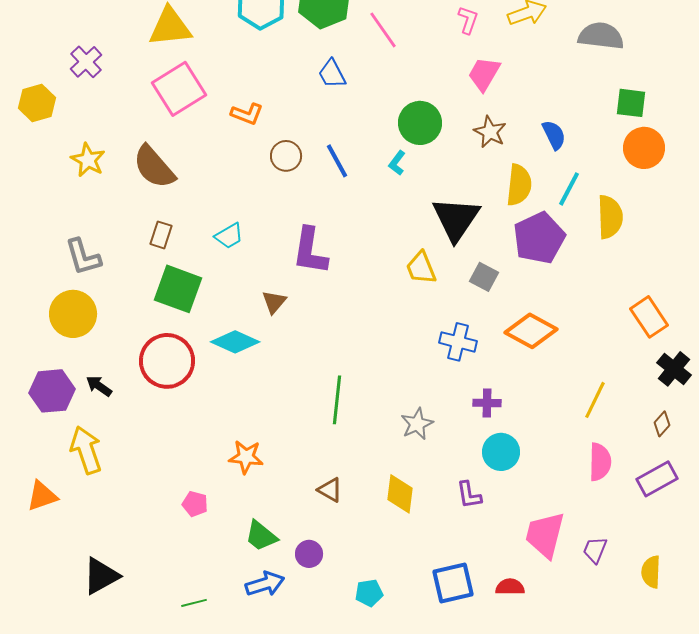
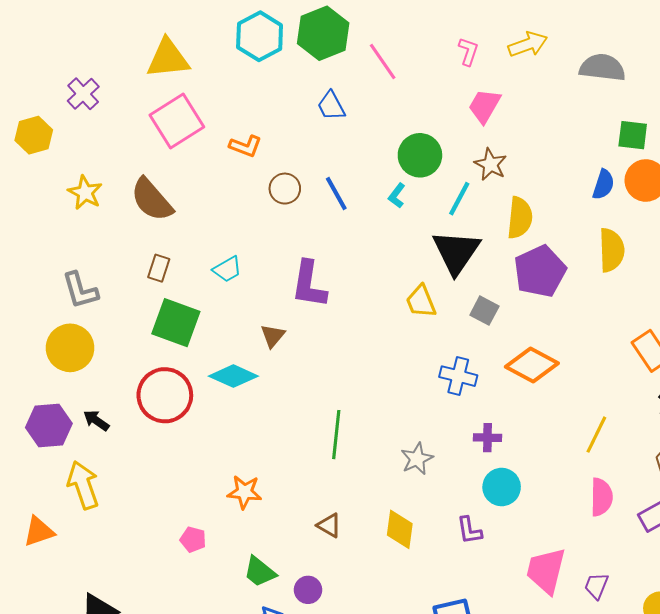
blue semicircle: (554, 135) -> (603, 185), moved, turned 44
cyan line: (569, 189) -> (459, 199), moved

